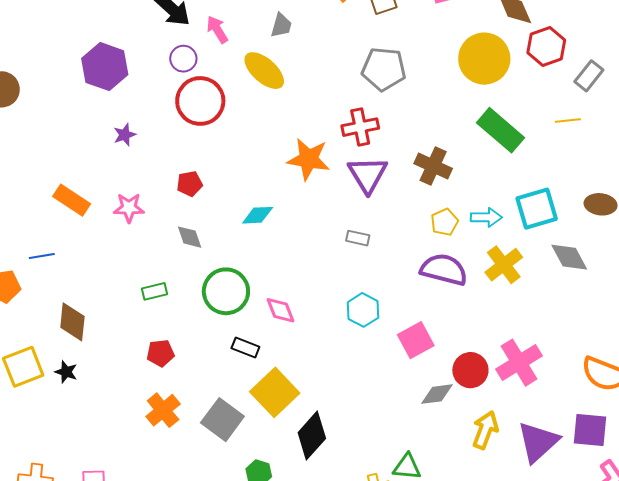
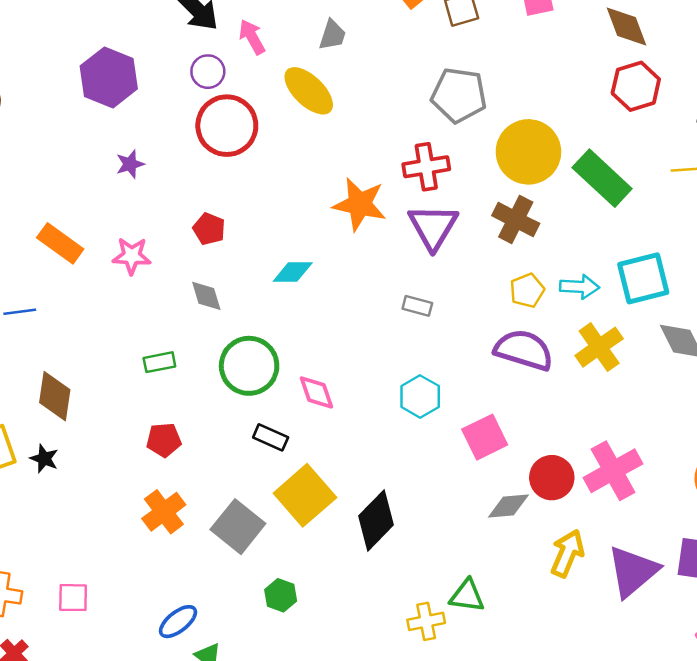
red hexagon: (546, 46) -> (636, 86), moved
yellow circle: (484, 59) -> (528, 152), moved
red pentagon: (190, 184) -> (209, 229), turned 30
black diamond: (312, 435) -> (376, 520), moved

